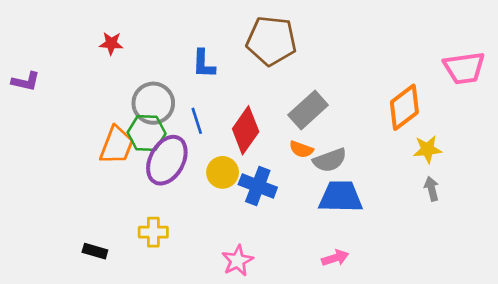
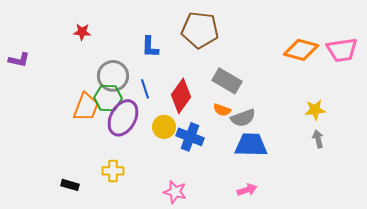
orange diamond: (404, 107) -> (301, 50), moved, turned 52
gray rectangle: (308, 110) -> (227, 81), turned 72
pink star: (237, 261) -> (175, 192), turned -30

